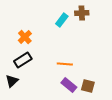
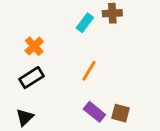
orange line: (65, 64) -> (89, 71), moved, turned -63
black triangle: (12, 81) -> (25, 117), moved

